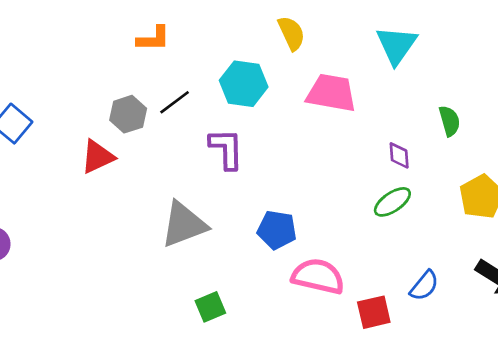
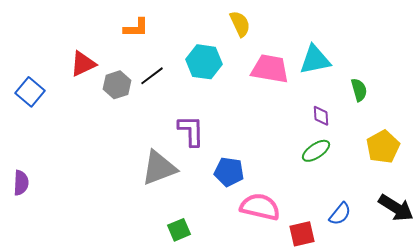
cyan triangle: (396, 45) -> (315, 60), moved, turned 44
purple L-shape: (226, 149) -> (191, 131), moved
red triangle: (98, 157) -> (83, 64), moved

